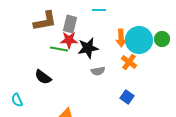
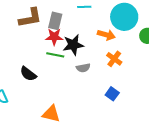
orange arrow: (121, 38) -> (106, 35), turned -72
cyan circle: (139, 40) -> (124, 17), moved
green line: (59, 49) -> (55, 55), moved

